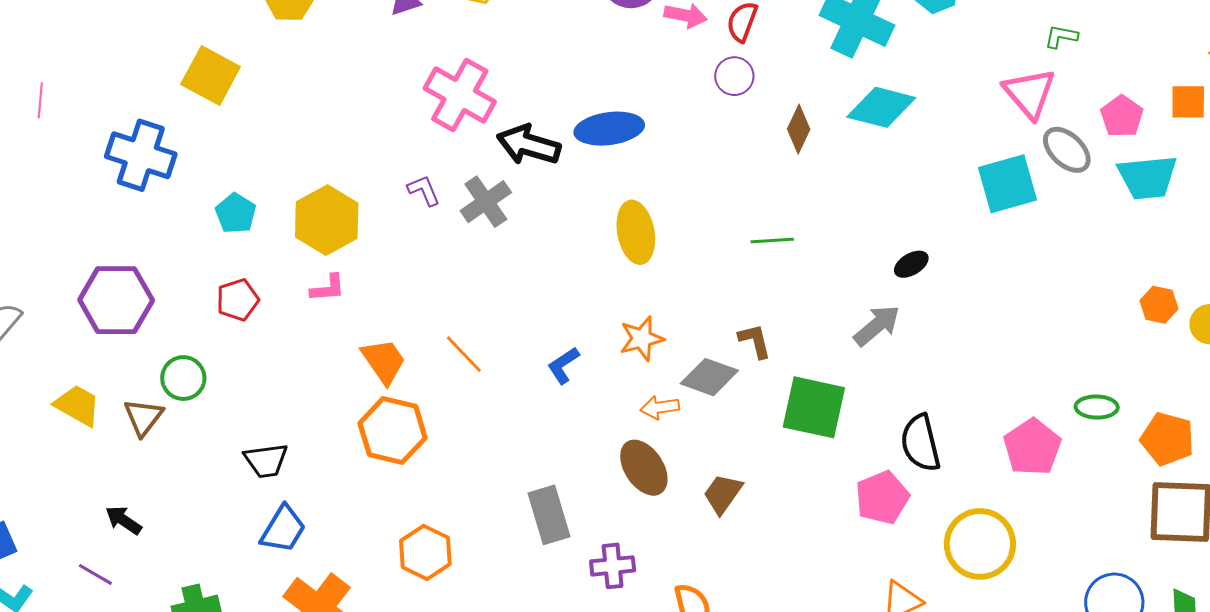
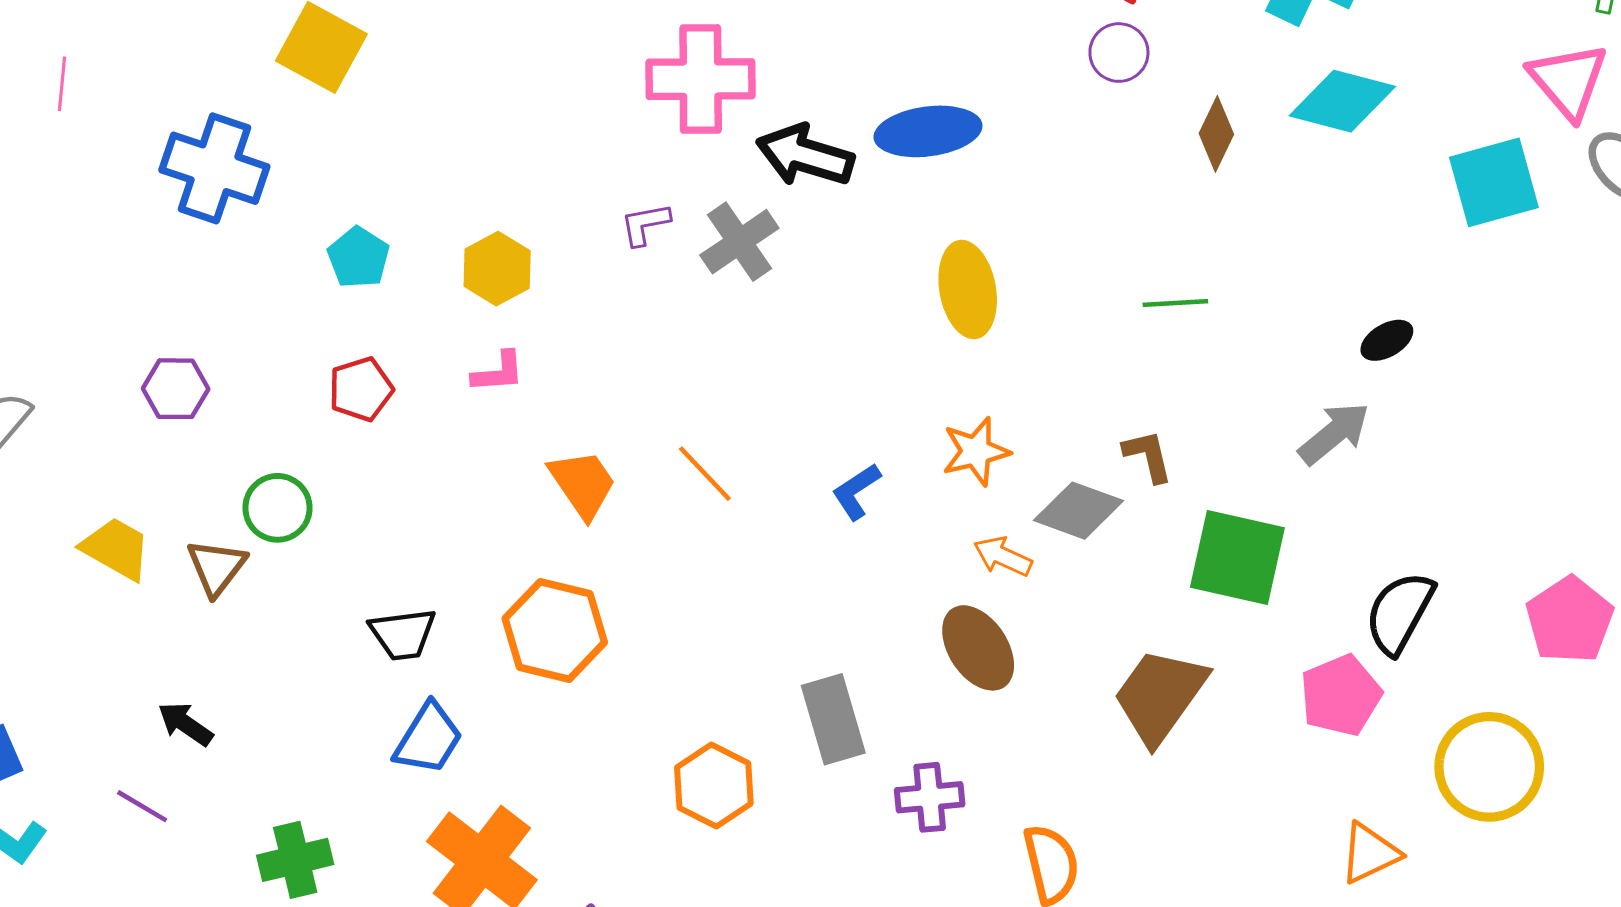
pink cross: (460, 95) -> (701, 79), turned -30
cyan square: (1008, 184) -> (1494, 182), moved
purple L-shape: (424, 190) -> (645, 224), turned -78
yellow hexagon: (327, 220) -> (497, 269), size x0.7
purple hexagon: (116, 300) -> (176, 389), size x0.6
orange arrow: (660, 407) -> (1003, 556), turned 33
orange hexagon: (393, 431) -> (555, 630), moved
black semicircle: (921, 443) -> (1399, 613), turned 42
brown trapezoid: (723, 494) -> (1160, 696), moved, size x1.6
orange hexagon: (425, 552) -> (714, 786), moved

